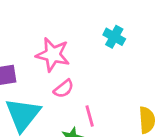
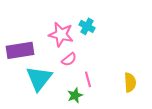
cyan cross: (114, 37) -> (87, 26), moved

